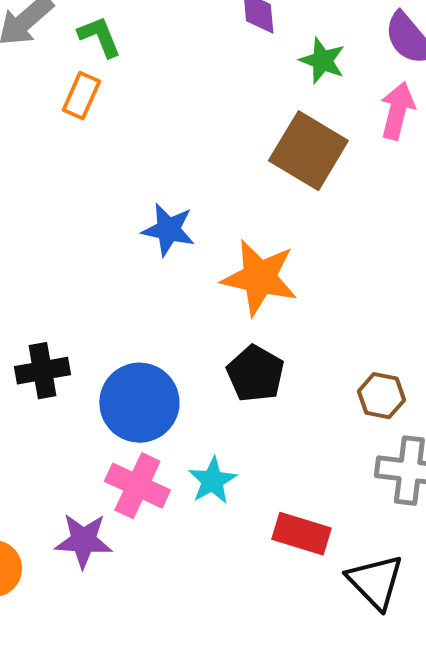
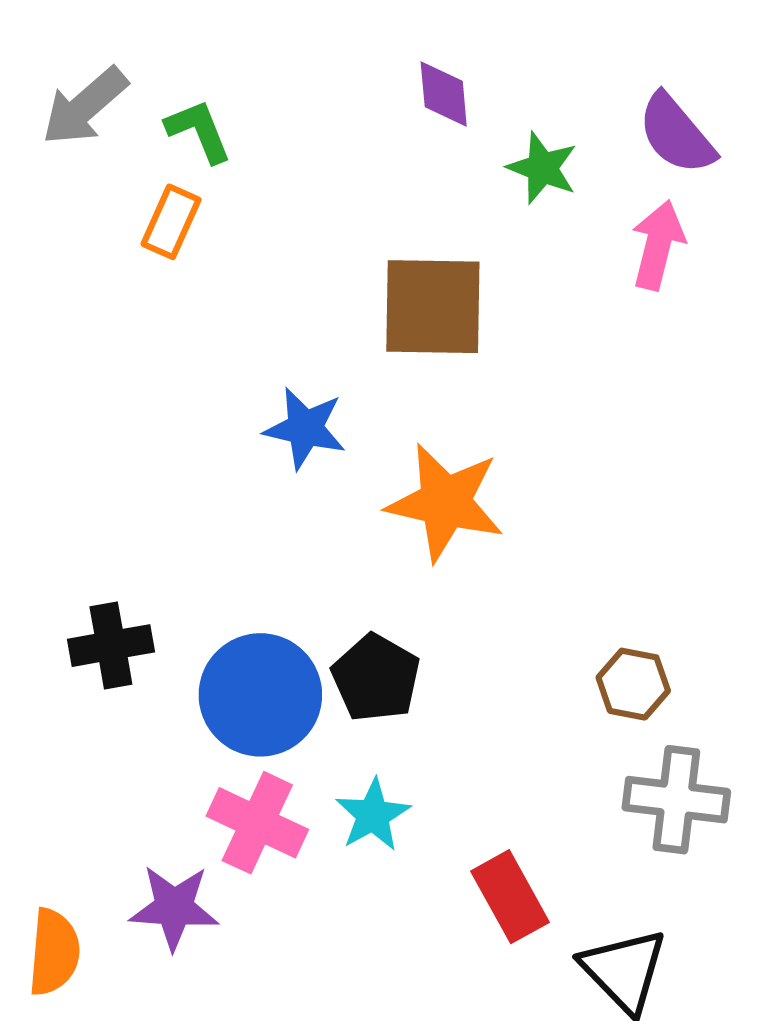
brown square: (308, 151) -> (433, 307), moved, turned -30
black pentagon: (255, 374) -> (376, 678), moved
red rectangle: (301, 534) -> (510, 897), turned 44

